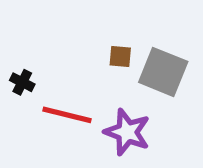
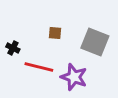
brown square: (120, 57) -> (55, 33), moved

